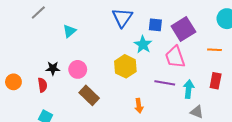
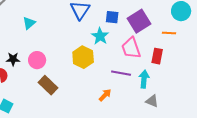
orange line: (214, 50) -> (169, 33), moved
red rectangle: (216, 81) -> (157, 56), moved
orange arrow: (139, 106) -> (105, 95), moved, turned -128

